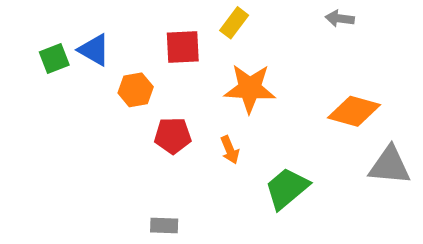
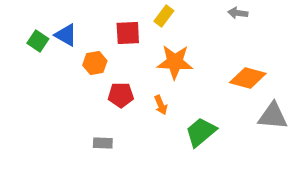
green square: (54, 58) -> (38, 41), turned -35
gray rectangle: (164, 225) -> (103, 143), moved

